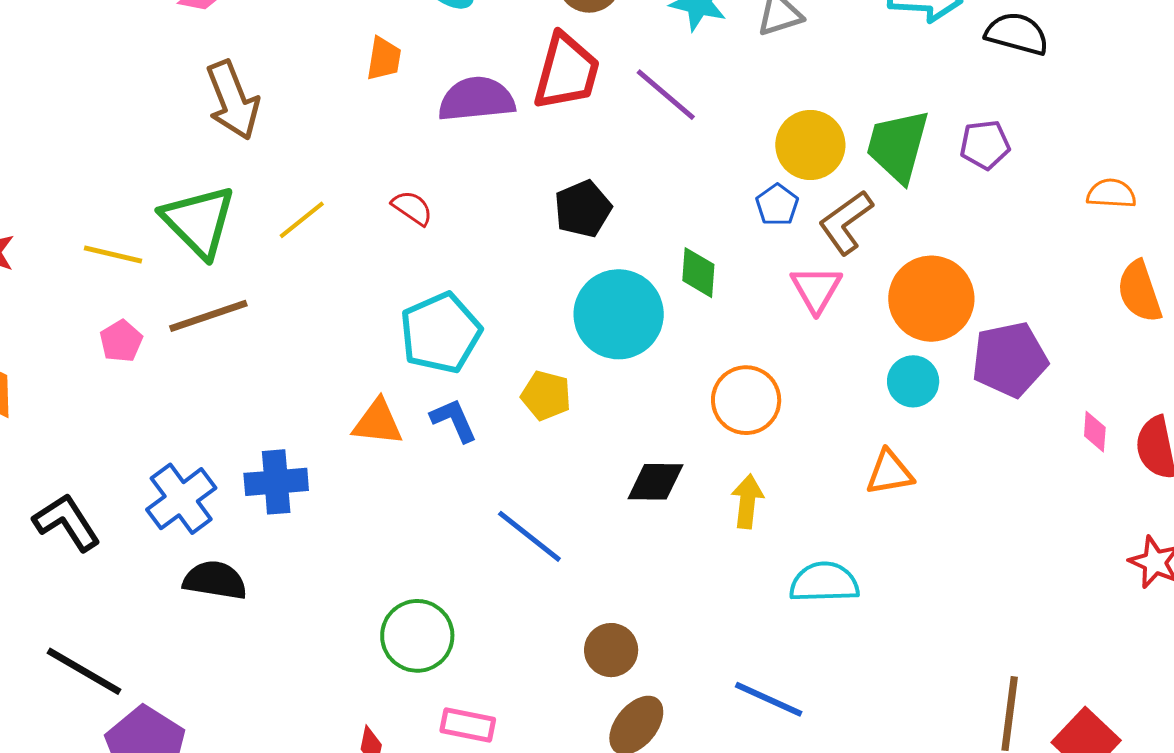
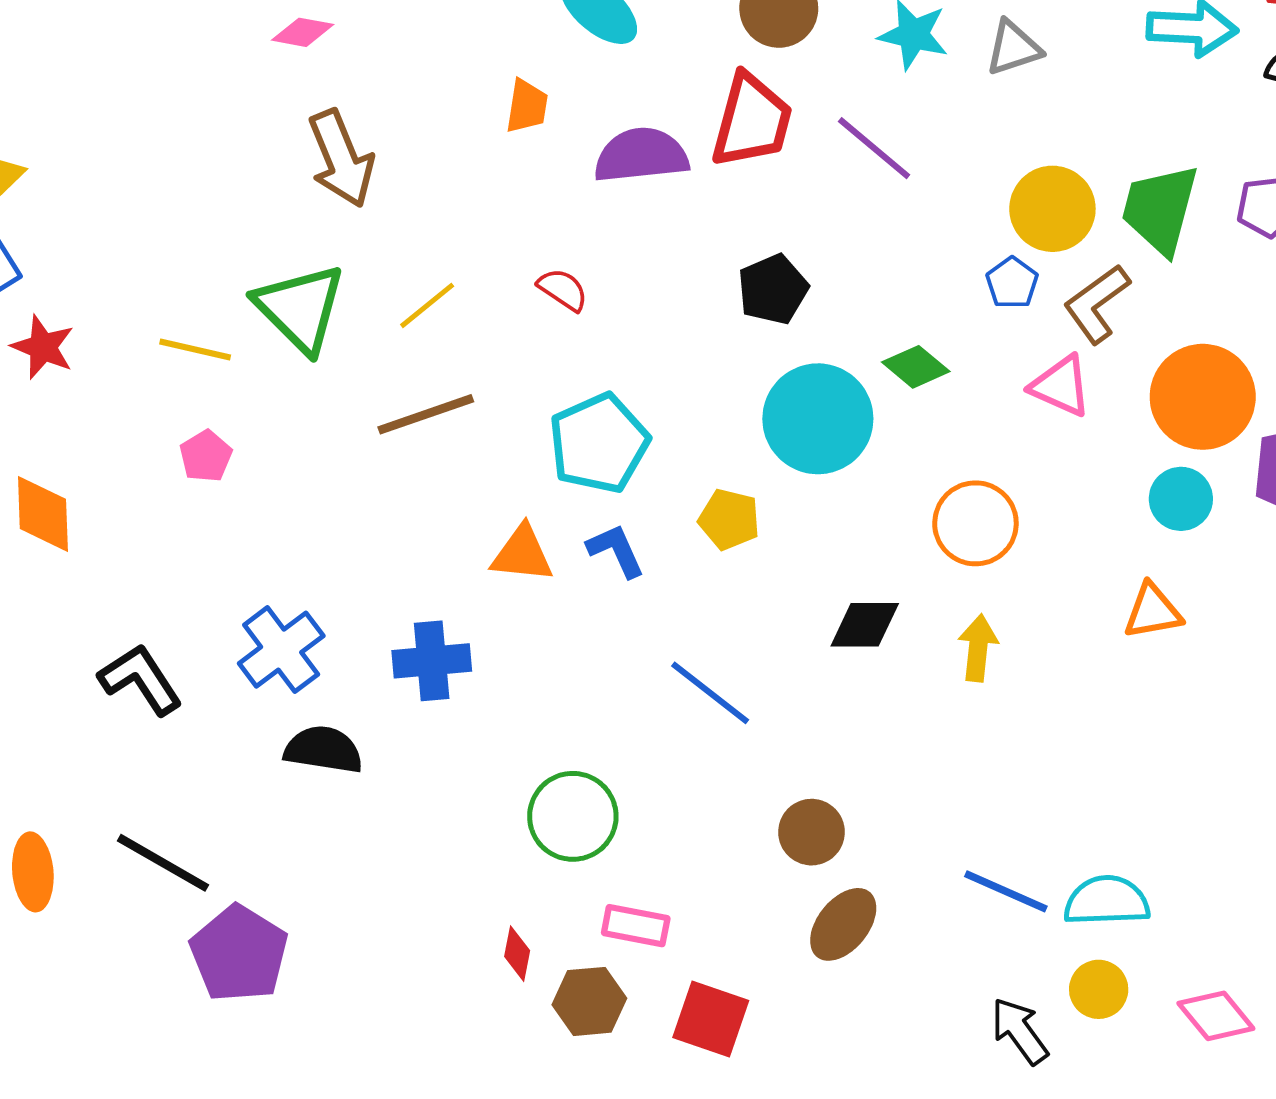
green diamond: (698, 273) -> (916, 367), turned -54
pink triangle: (816, 289) -> (1061, 386), turned -36
brown line: (208, 316) -> (426, 414), moved
blue cross: (276, 482) -> (432, 661), moved
cyan semicircle: (824, 582) -> (1107, 901), moved

